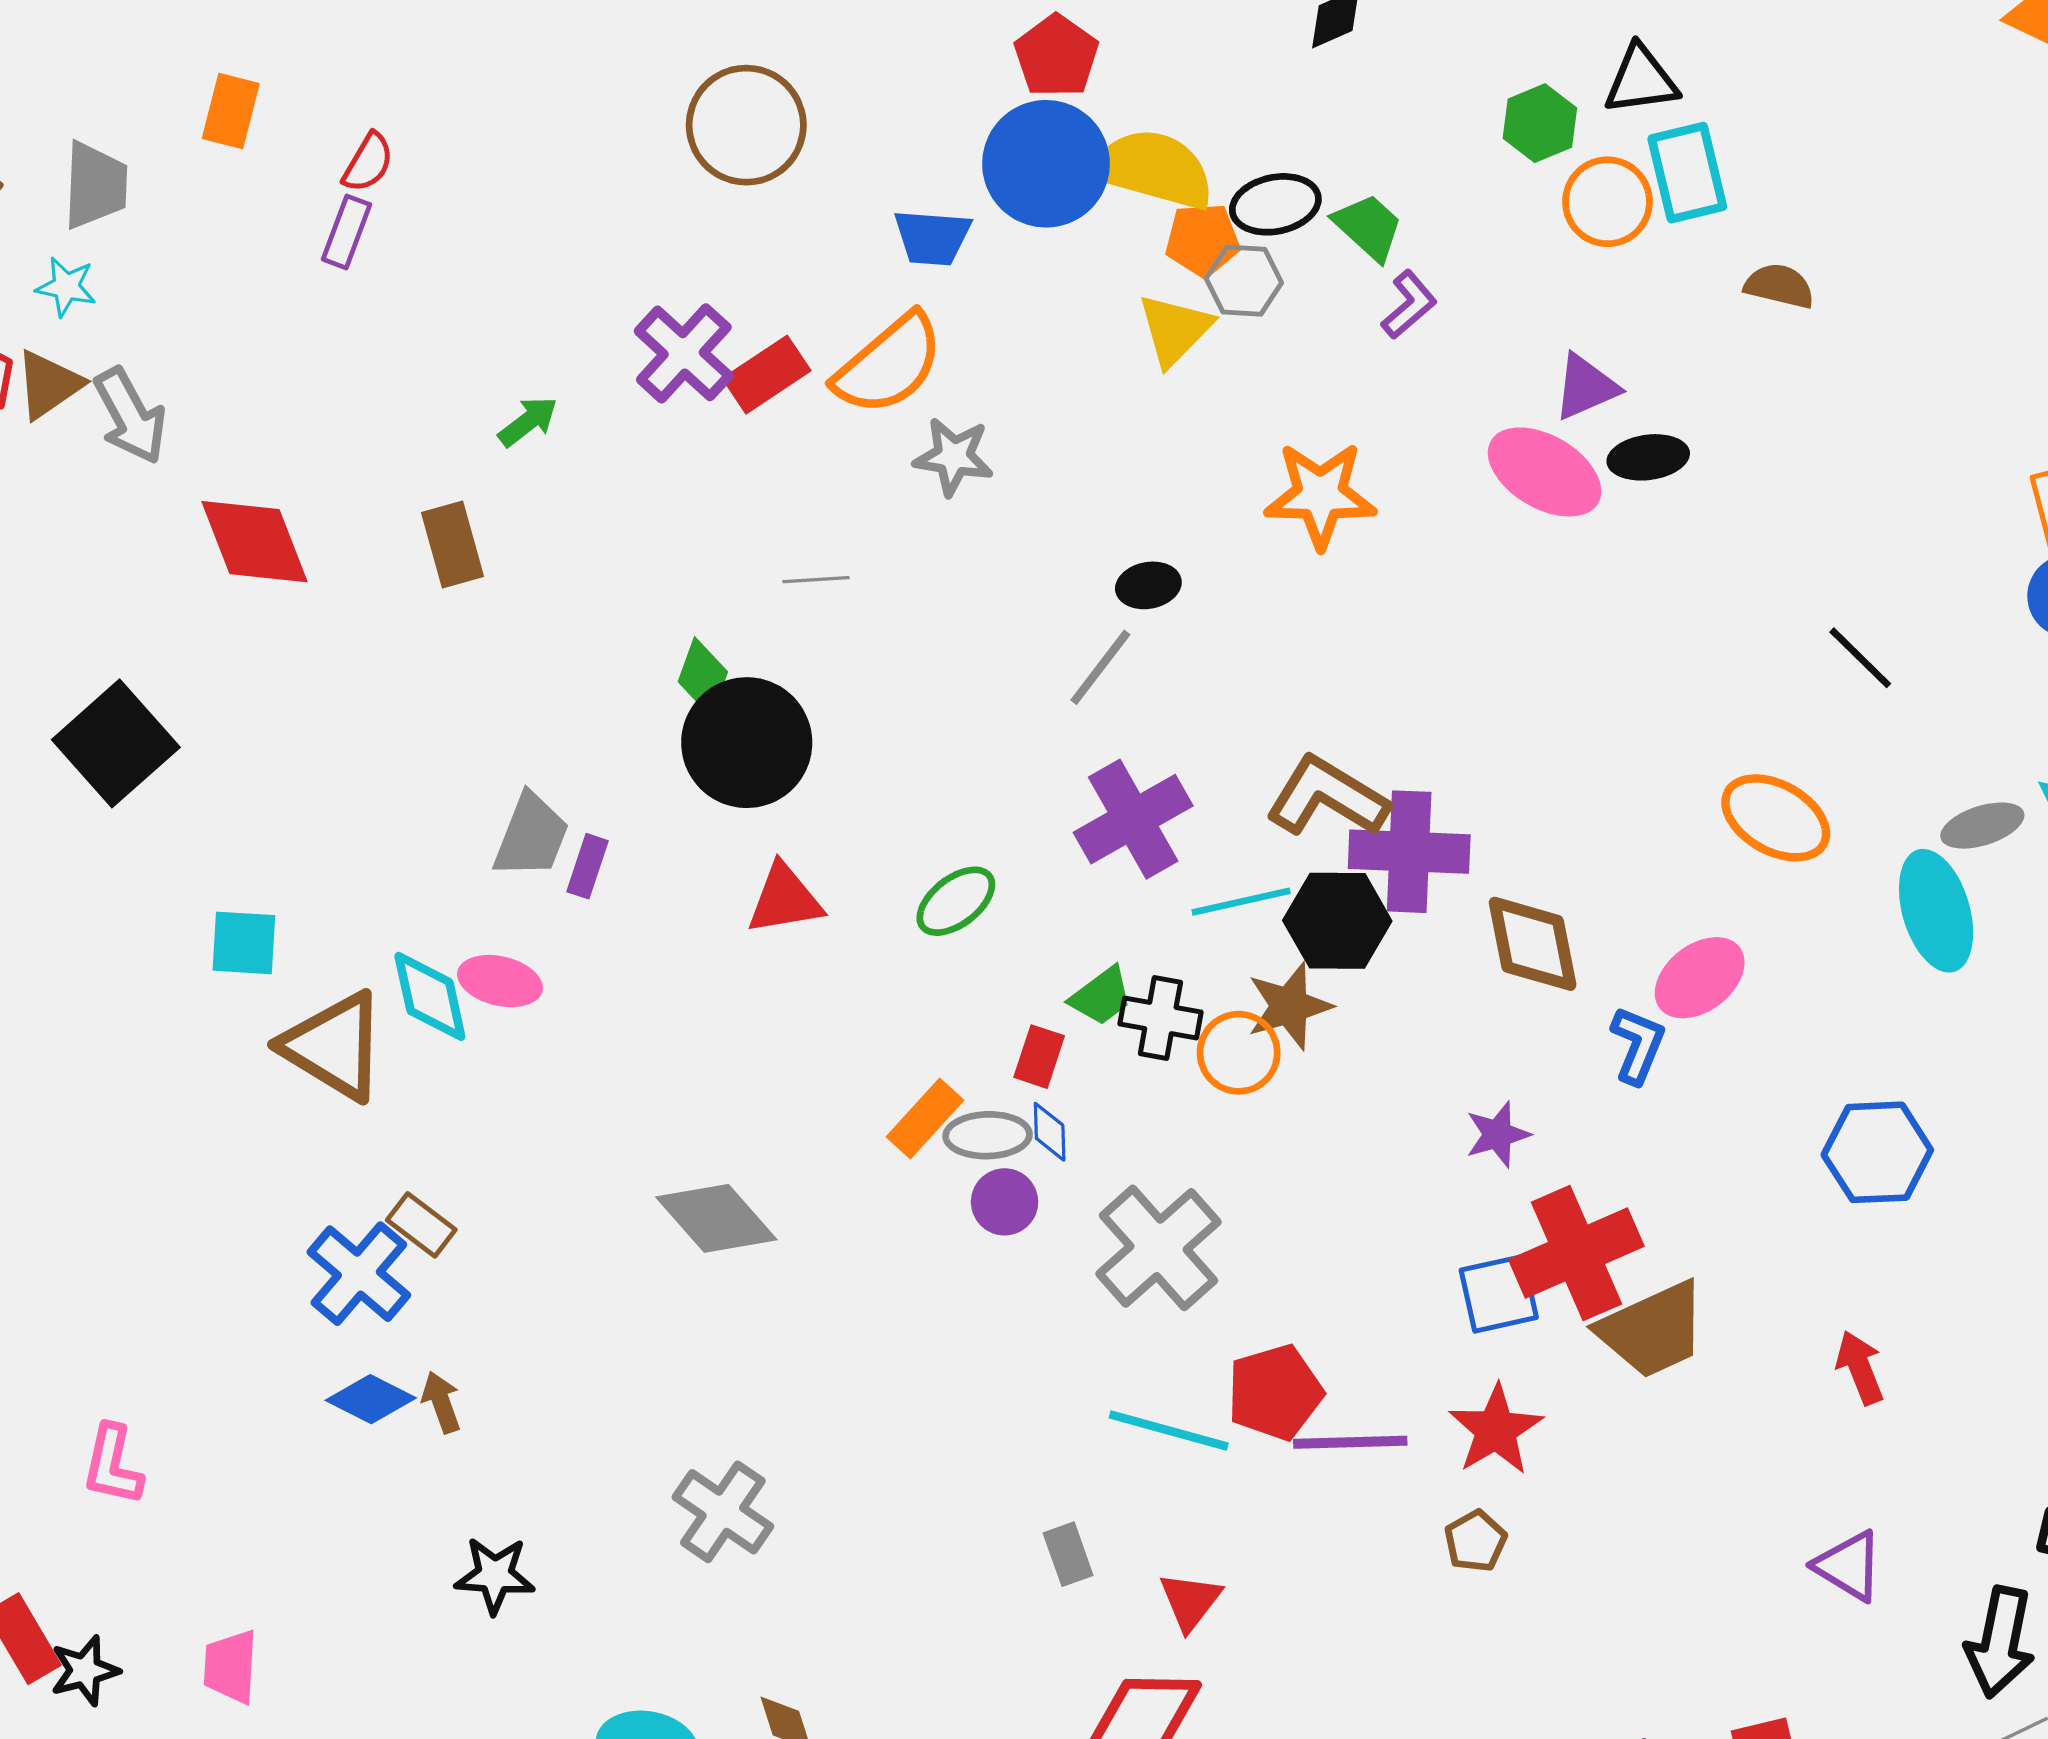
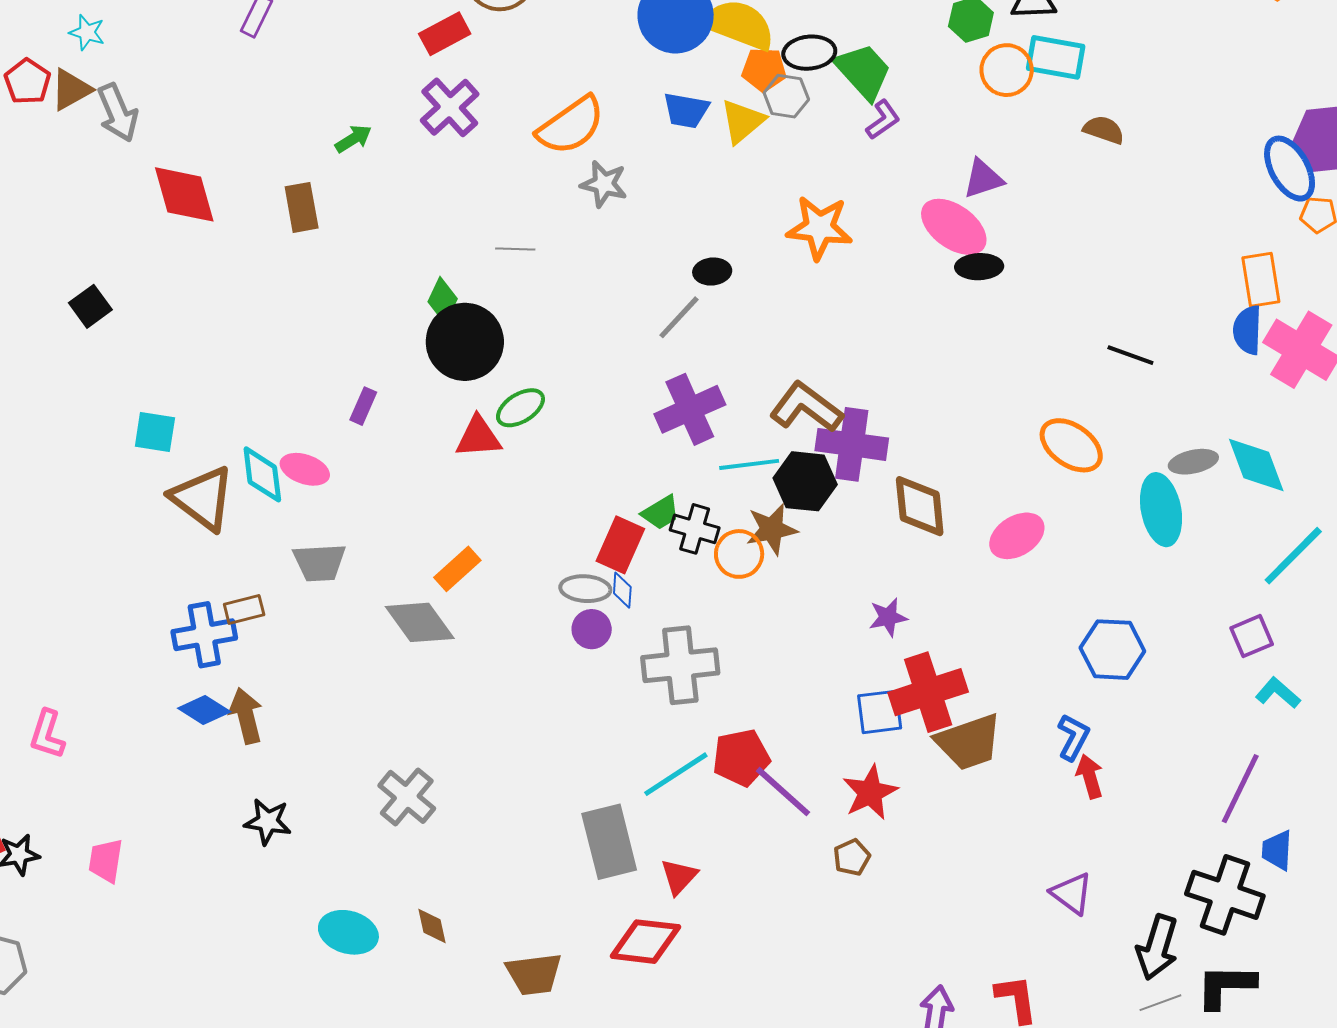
cyan rectangle: (1687, 173) -> (1056, 57), turned -72
green trapezoid: (1368, 227) -> (863, 71), size x1.4
blue trapezoid: (932, 237) -> (686, 110), moved
red rectangle: (767, 375) -> (445, 34), moved
black ellipse: (1648, 457) -> (979, 267), moved
black line: (1860, 658) -> (1130, 355), turned -30
black square: (116, 743) -> (90, 306), size x0.6
gray trapezoid: (531, 836) -> (319, 562), moved, turned 60
green ellipse: (956, 901) -> (520, 408), moved
blue L-shape: (1638, 1045) -> (1073, 737), moved
red rectangle: (1039, 1057) -> (620, 545), size x1.5
orange rectangle: (925, 1119) -> (457, 569), moved
brown rectangle: (421, 1225) -> (244, 609), turned -57
gray cross: (1159, 1248) -> (680, 665), turned 30
blue cross: (359, 1274) -> (204, 635), turned 34
brown arrow: (441, 1402) -> (246, 716), size x1.5
cyan line: (1169, 1431) -> (676, 774), turned -54
purple line: (1350, 1442) -> (783, 792), turned 38
gray rectangle: (1068, 1554) -> (609, 842), size x2.0

